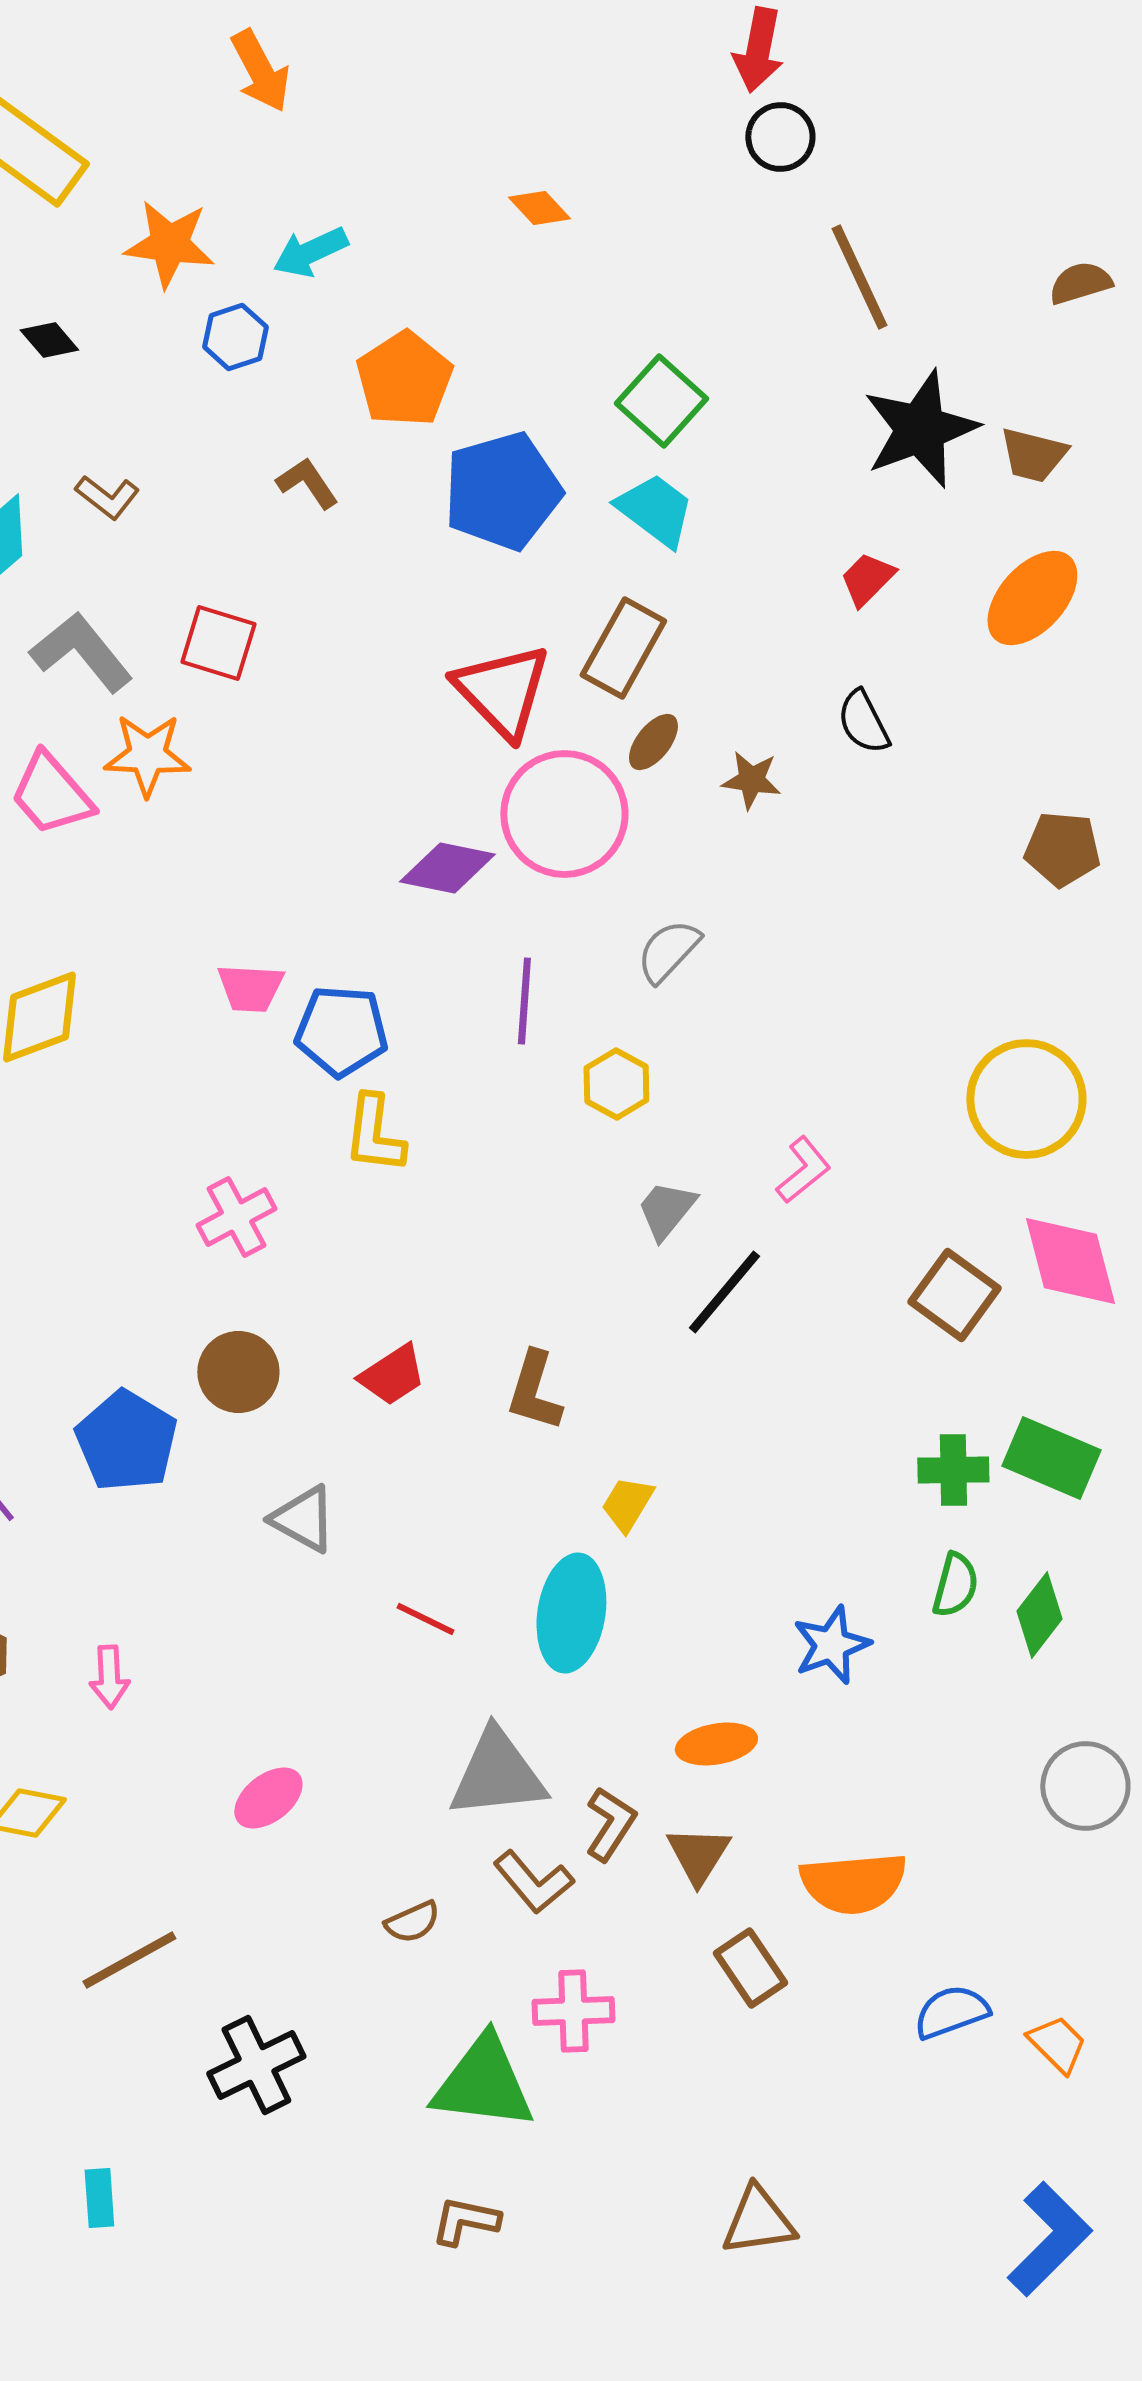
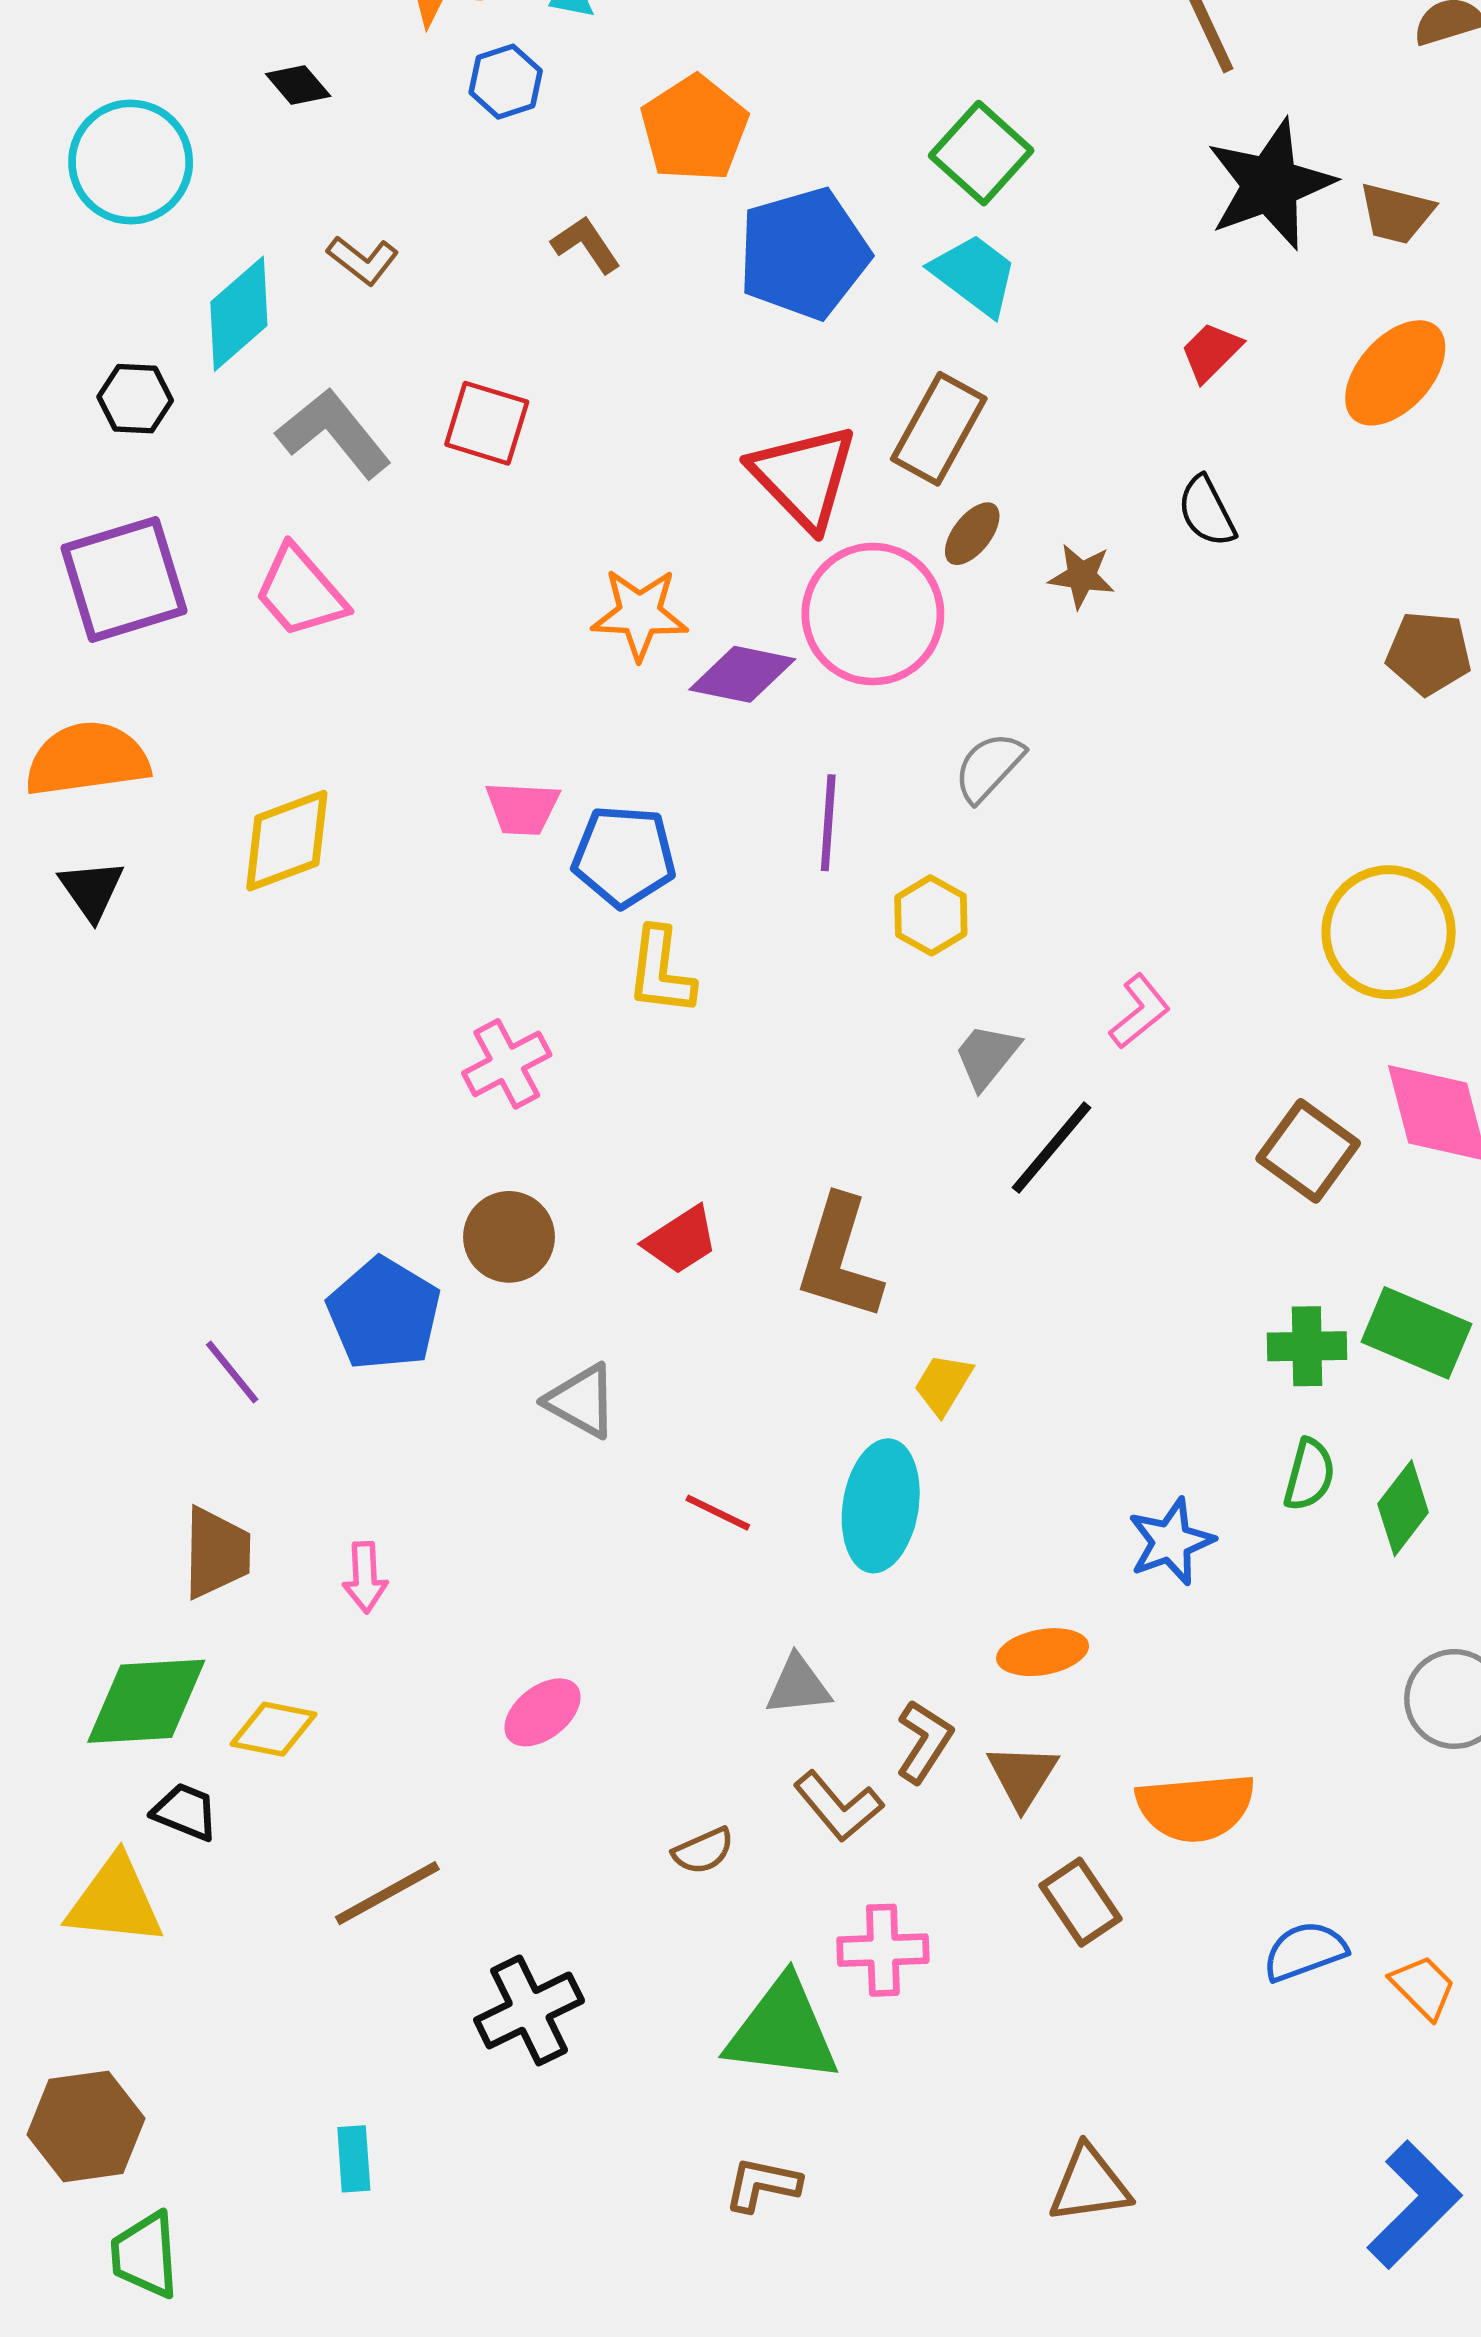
orange star: (147, 755) -> (640, 614), moved
brown L-shape: (534, 1391) -> (839, 1258), size x1.4
gray triangle: (497, 1774) -> (798, 1686), size x0.6

